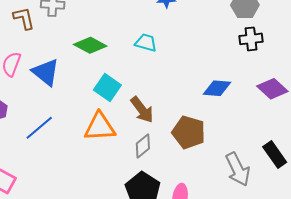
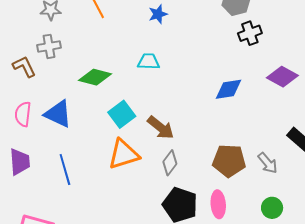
cyan square: (107, 87) -> (122, 114), turned 32
blue line: (39, 128) -> (65, 169), turned -52
brown pentagon: (189, 132) -> (229, 161), moved
gray arrow: (238, 169) -> (268, 163), size x0.7

